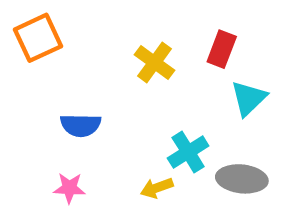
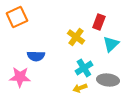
yellow cross: (155, 62) -> (76, 37), moved
pink star: (69, 188) -> (20, 77), moved, size x1.5
yellow arrow: (157, 188) -> (80, 88), moved

